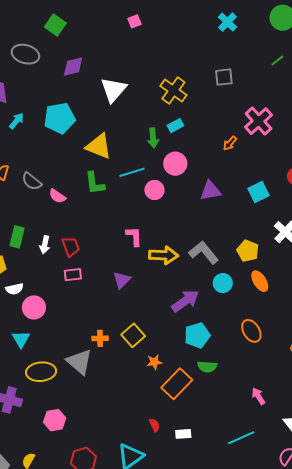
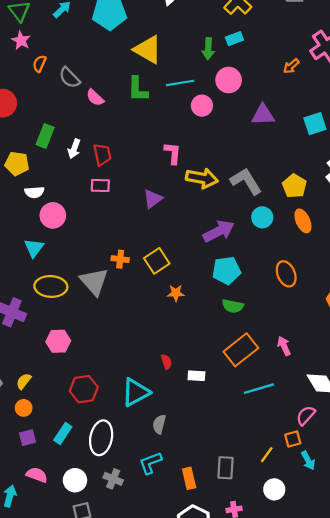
orange rectangle: (177, 384) -> (241, 350), moved

